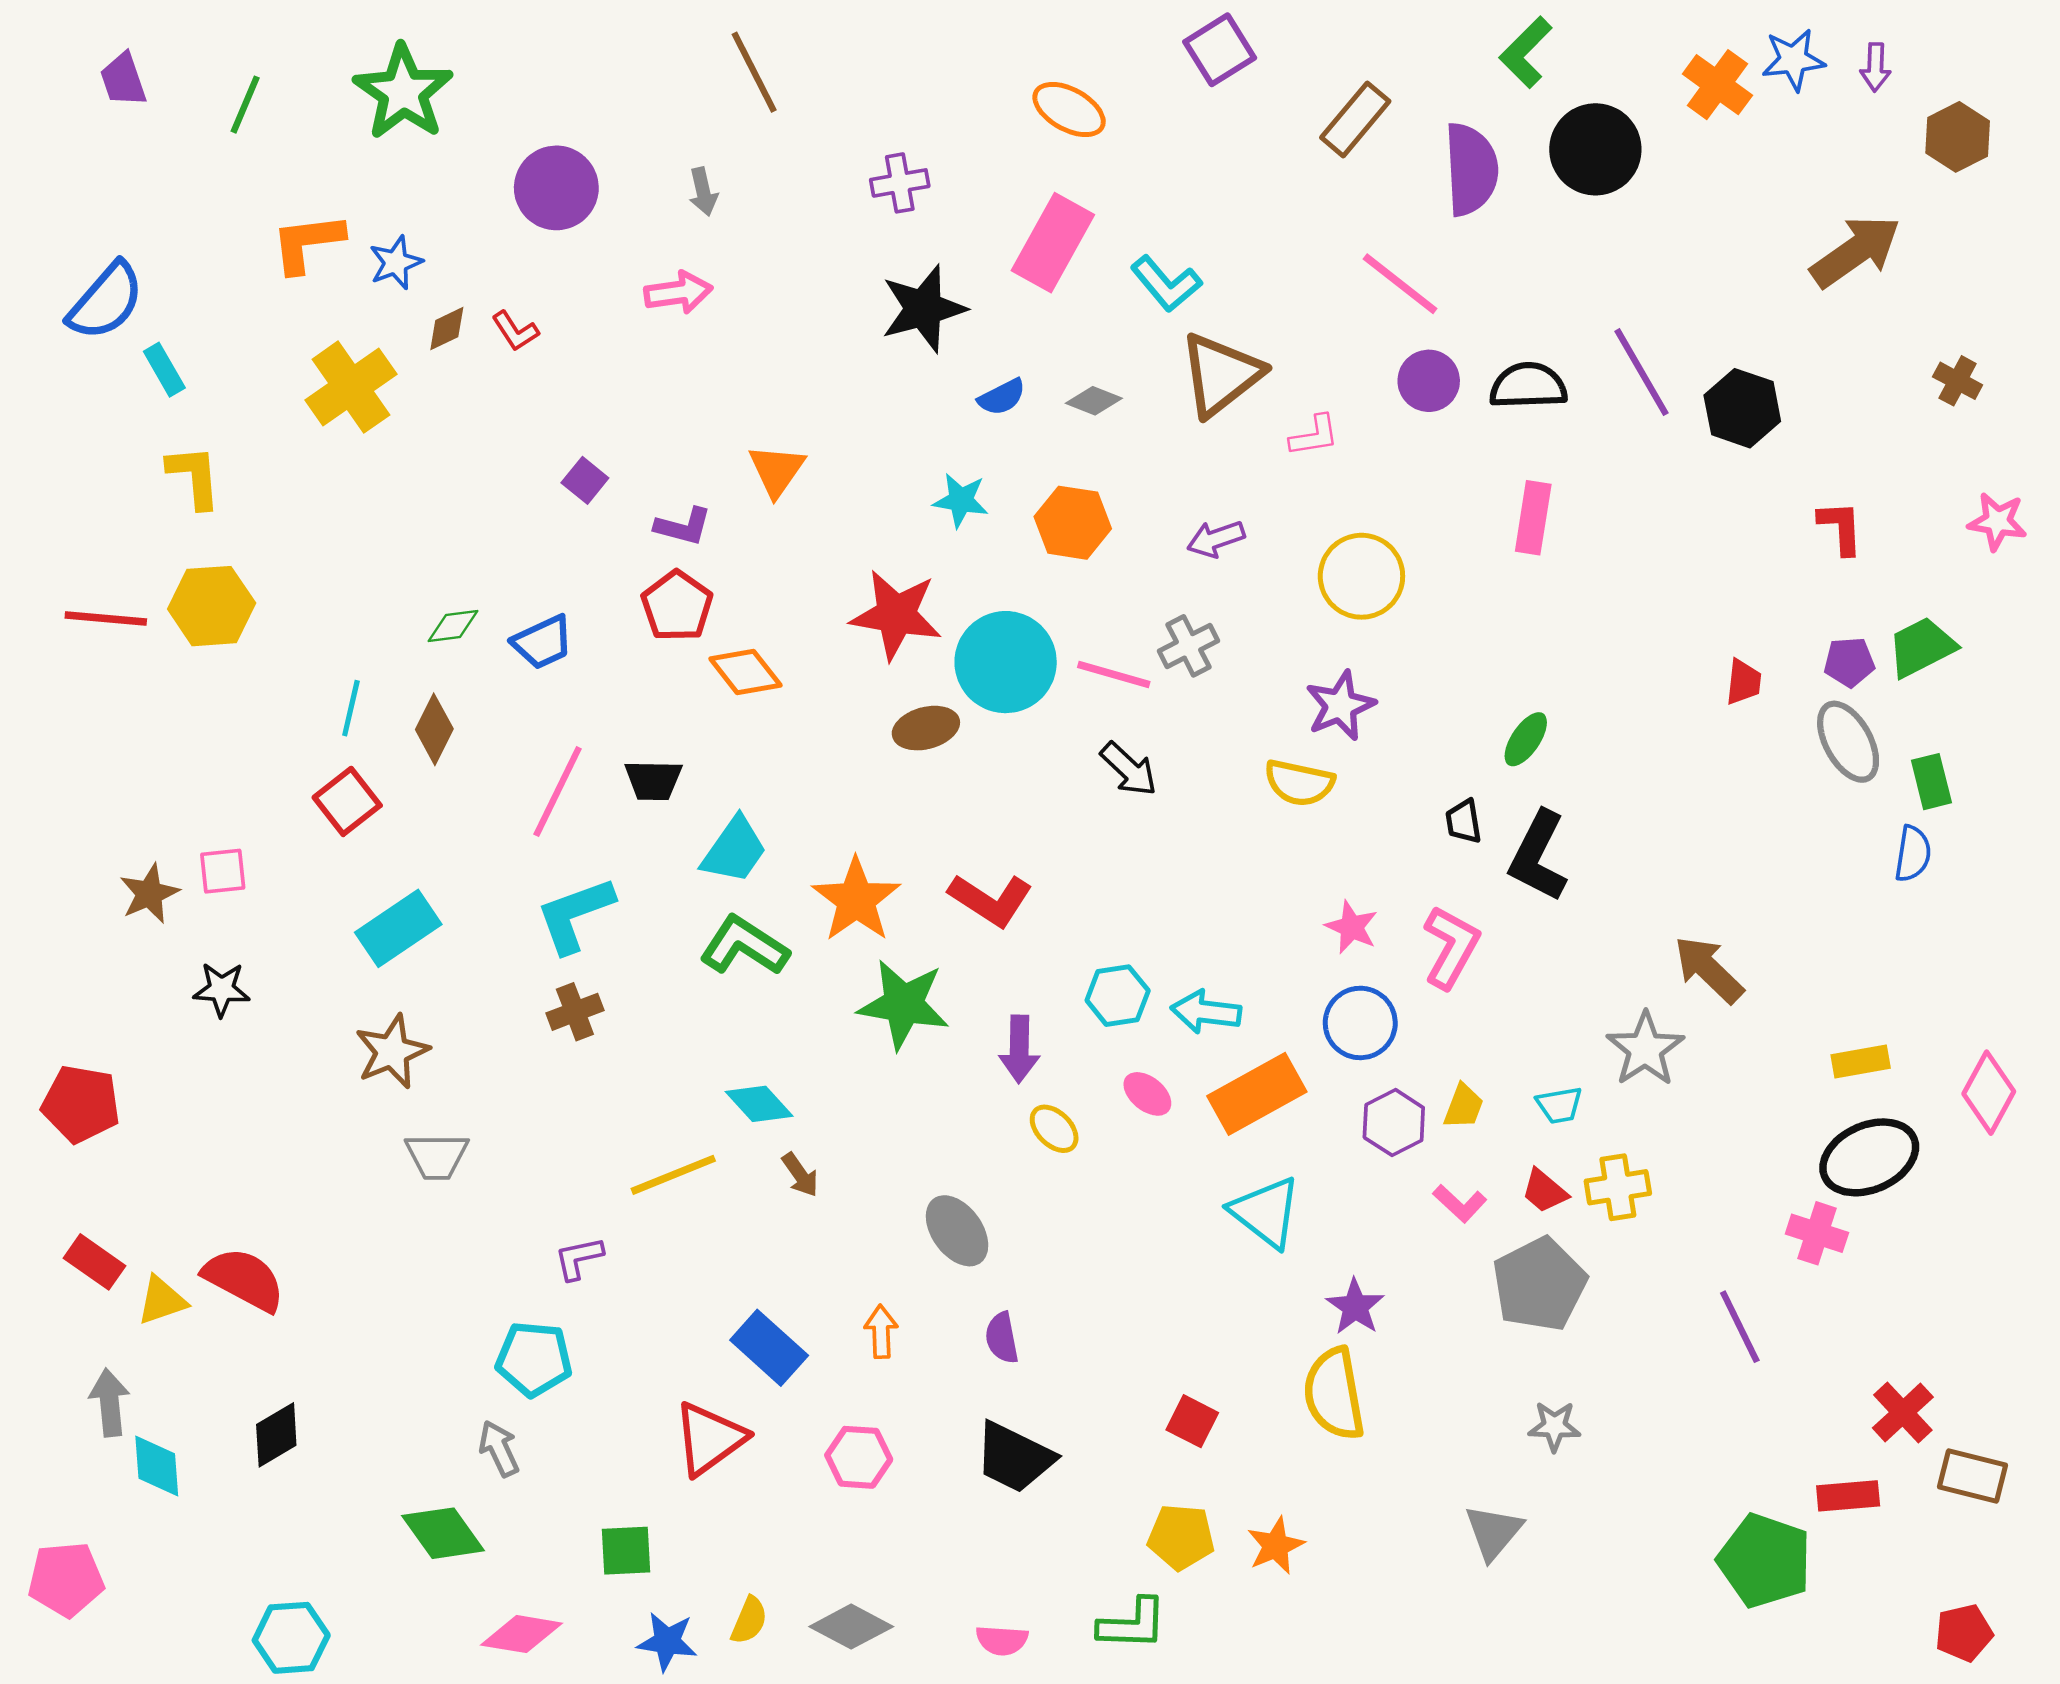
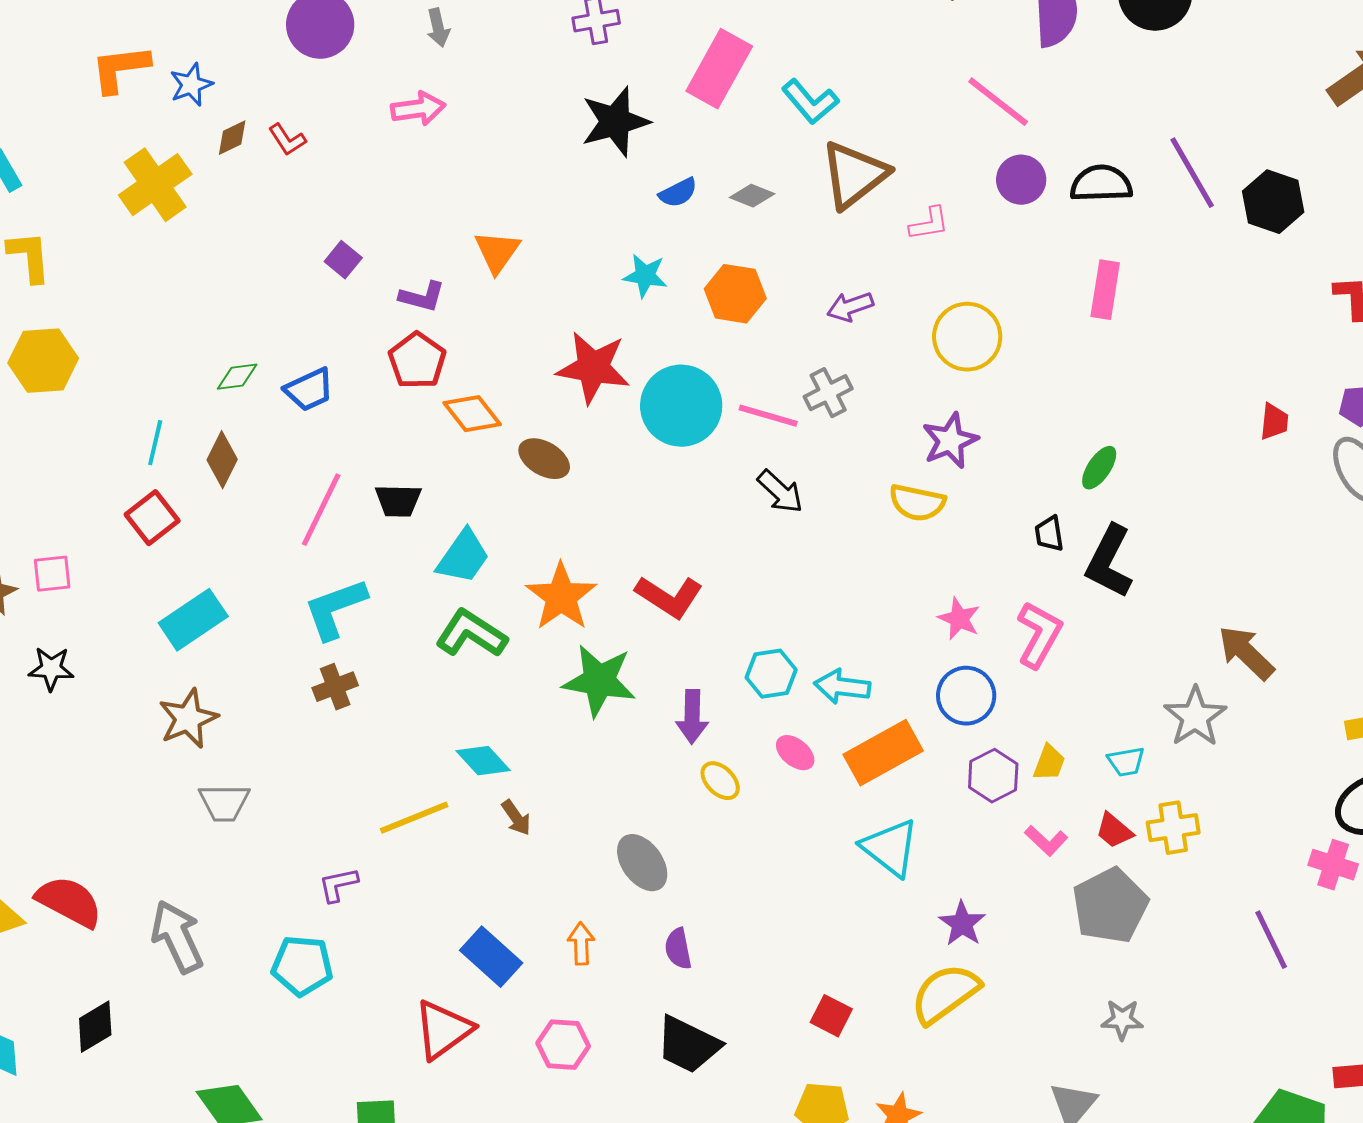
brown ellipse: (926, 728) -> (544, 459), moved, turned 45
yellow semicircle: (1334, 1394) -> (945, 994), turned 64
gray arrow: (499, 1449) -> (177, 937), moved, size x1.6

